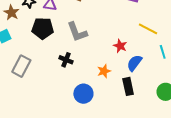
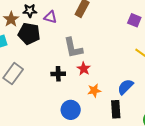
black pentagon: (43, 28) -> (29, 34), moved
red star: (120, 46) -> (84, 69), moved
black cross: (66, 60) -> (58, 74), turned -32

